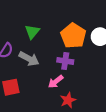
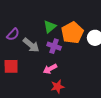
green triangle: (32, 32) -> (50, 27), moved
purple cross: (65, 61) -> (54, 46), moved

